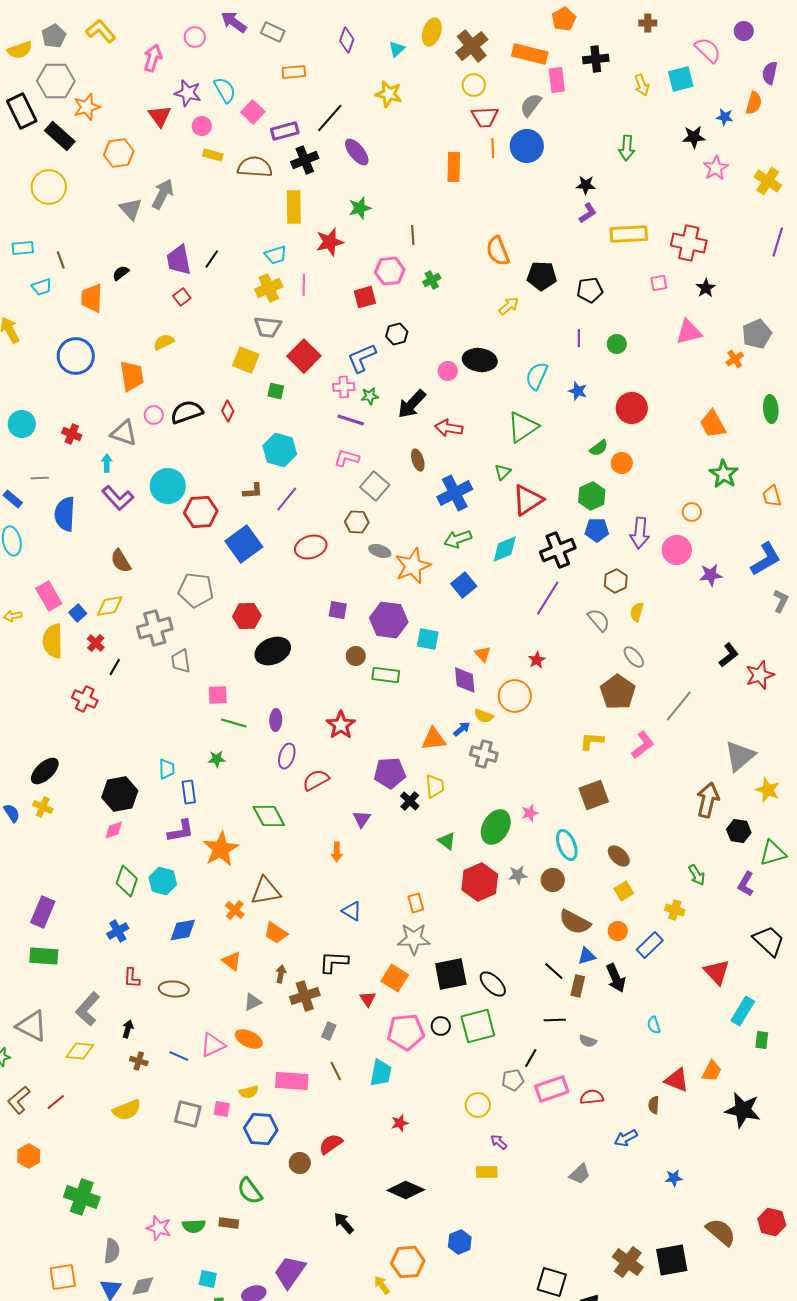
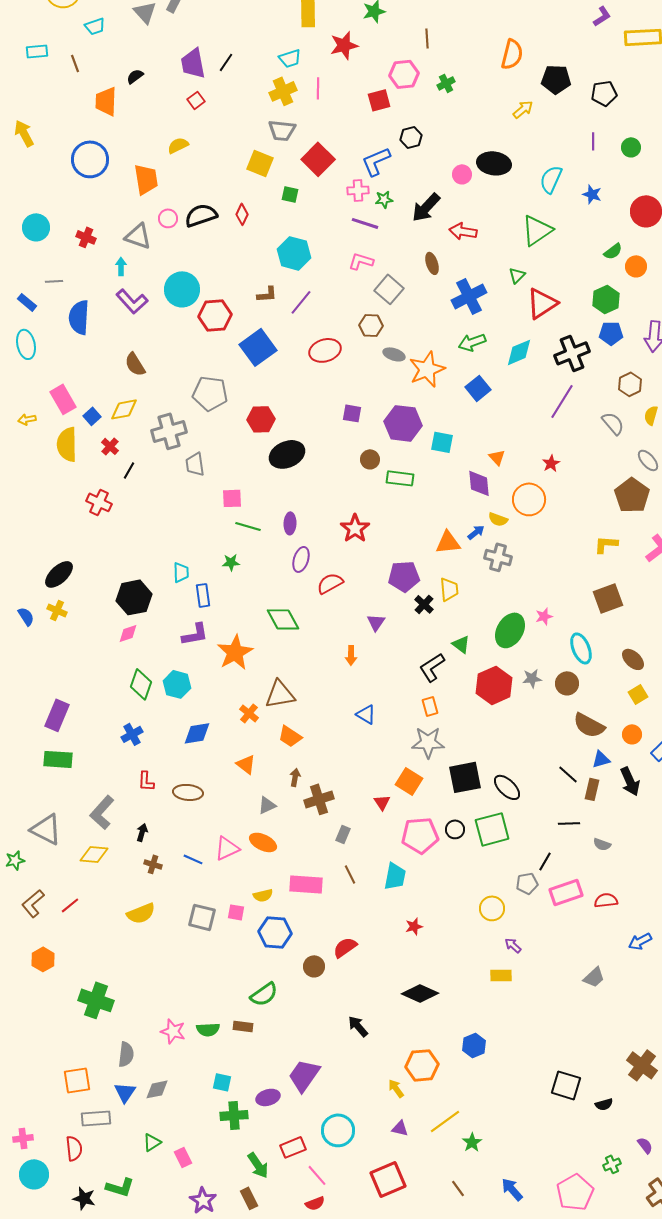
orange semicircle: (498, 251) -> (512, 54), turned -144
cyan trapezoid: (42, 287) -> (95, 26), moved
black L-shape: (334, 962) -> (432, 667), moved, turned -36
green semicircle: (250, 1191) -> (264, 994), turned -88

